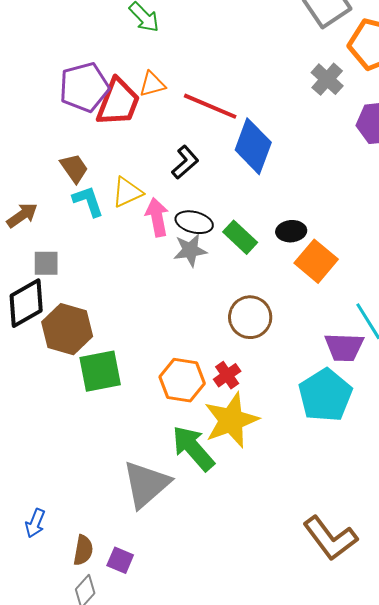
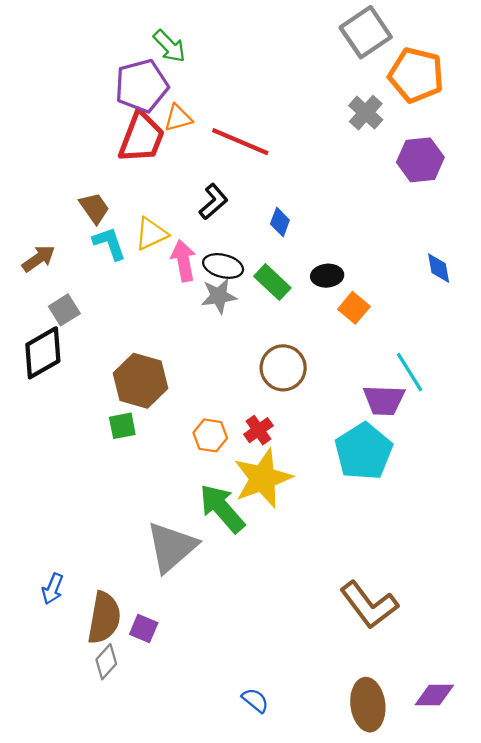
purple pentagon: (84, 87) -> (142, 86), moved
blue diamond: (253, 146) -> (280, 222), moved, size x0.5
orange square: (316, 261) -> (354, 308), size x0.7
gray square: (46, 263) -> (64, 310), turned -32
brown hexagon: (67, 329) -> (141, 381), moved
green square: (100, 371) -> (122, 426), size x0.6
orange hexagon: (182, 380) -> (210, 435), size x0.7
brown semicircle: (83, 550) -> (104, 618), size x1.6

